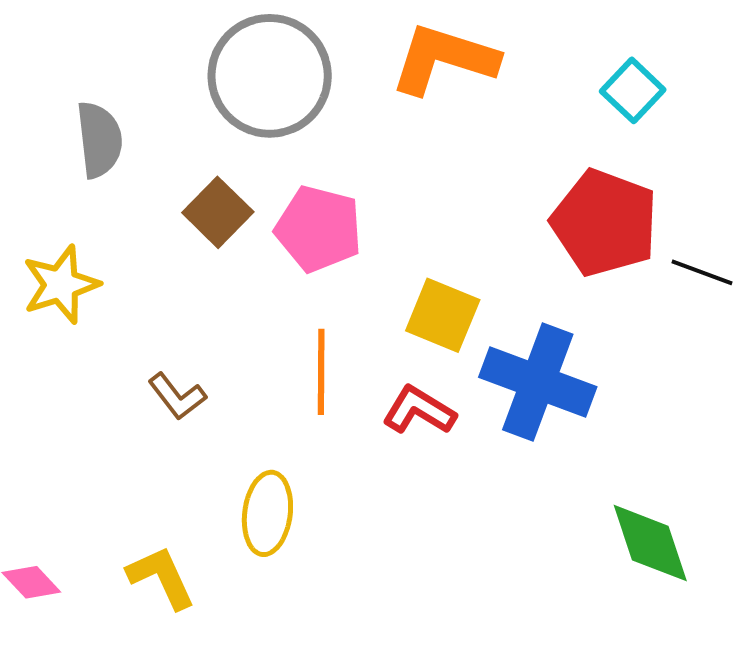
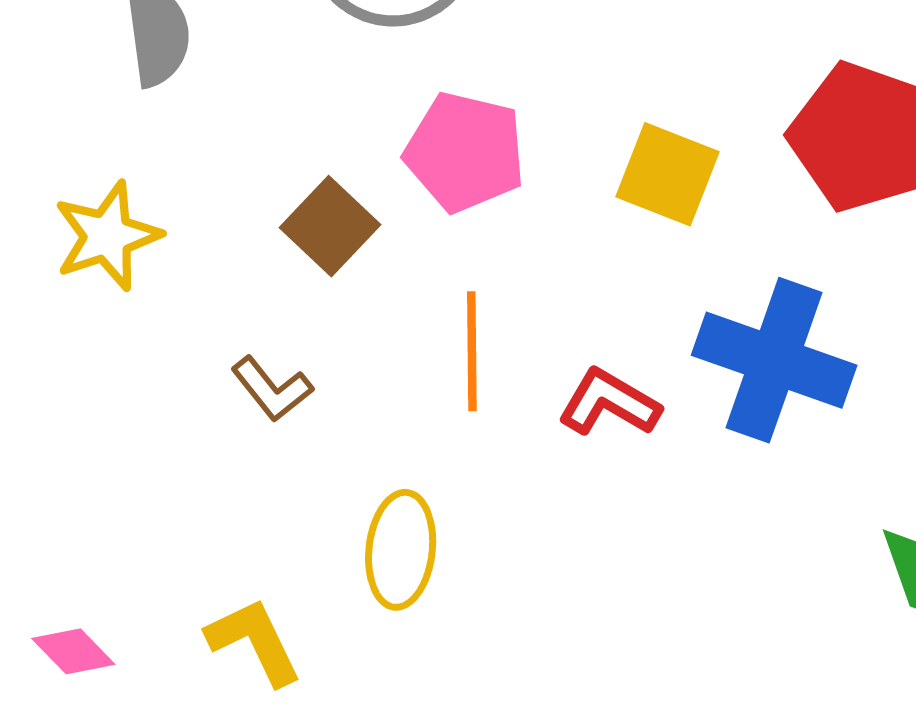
brown square: (218, 212) -> (330, 226), moved
yellow square: (443, 315) -> (667, 174), moved

